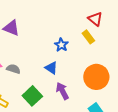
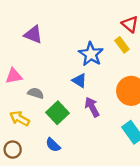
blue star: (61, 45) -> (91, 54), size x1.5
gray semicircle: (13, 69) -> (36, 93), moved

